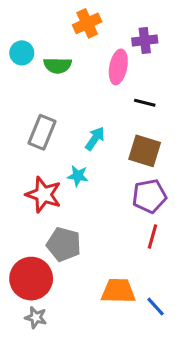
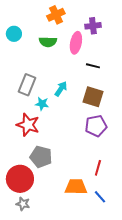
green semicircle: (58, 65) -> (48, 42), moved
cyan star: (78, 176) -> (42, 104), moved
red line: (152, 237) -> (98, 168), moved

